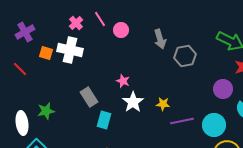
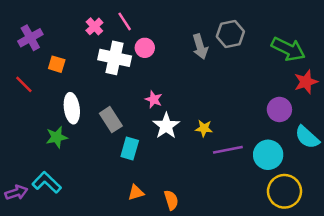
pink circle: (121, 30) -> (145, 48), moved
white cross: (70, 50) -> (115, 58), moved
gray hexagon: (185, 56) -> (230, 34), moved
white ellipse: (22, 123) -> (72, 108), moved

